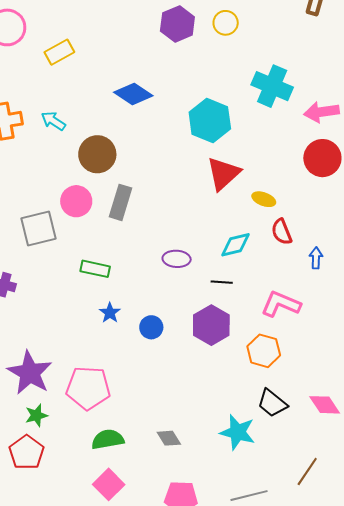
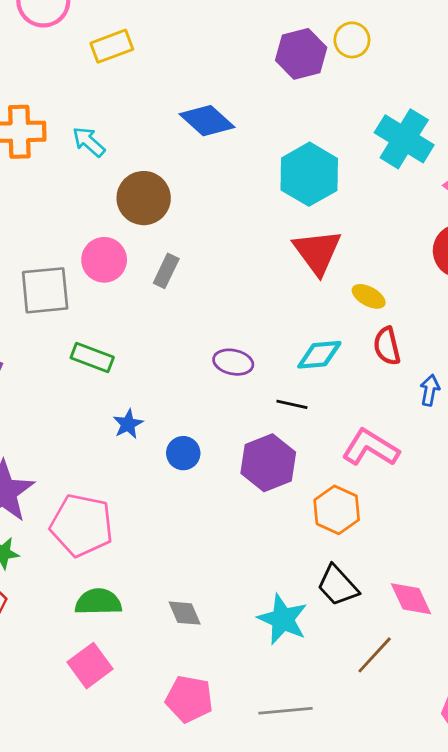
purple hexagon: (177, 24) -> (301, 54), moved
red triangle: (223, 174) -> (317, 252), turned -33
gray rectangle: (121, 202) -> (166, 271), size x0.7
green rectangle: (95, 269) -> (92, 358), moved
brown line: (307, 471) -> (375, 655), moved

